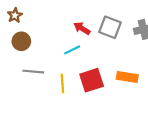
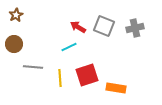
brown circle: (21, 41) -> (14, 44), moved
orange rectangle: (127, 77) -> (116, 88), moved

